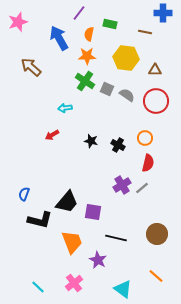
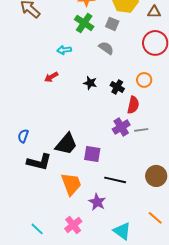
gray square: (107, 89) -> (112, 24), moved
gray semicircle: (127, 95) -> (106, 48), moved
red semicircle: (148, 163) -> (133, 105), moved
gray line: (142, 188) -> (141, 130), turned 32

